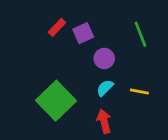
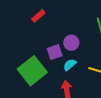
purple square: (83, 33) -> (55, 52), moved

